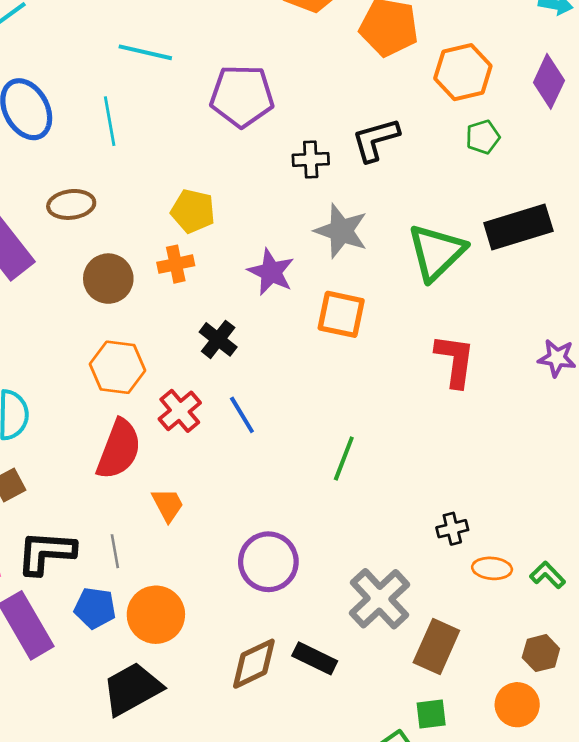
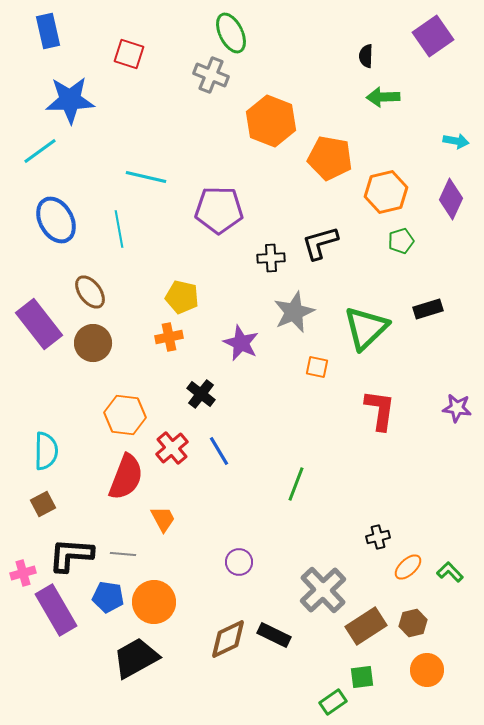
brown ellipse: (71, 204) -> (90, 292), turned 60
black rectangle: (518, 227) -> (428, 309), size x0.6
gray star: (341, 231) -> (294, 312), turned 30
brown circle: (108, 279) -> (93, 343), moved
orange square: (341, 314) -> (317, 367), moved, size x0.6
gray line: (115, 551) -> (123, 554), turned -75
purple circle: (268, 562) -> (239, 562), size x0.6
orange ellipse: (492, 568) -> (408, 567), turned -48
brown rectangle: (436, 646) -> (366, 626), turned 33
brown hexagon: (541, 653) -> (413, 623), moved

